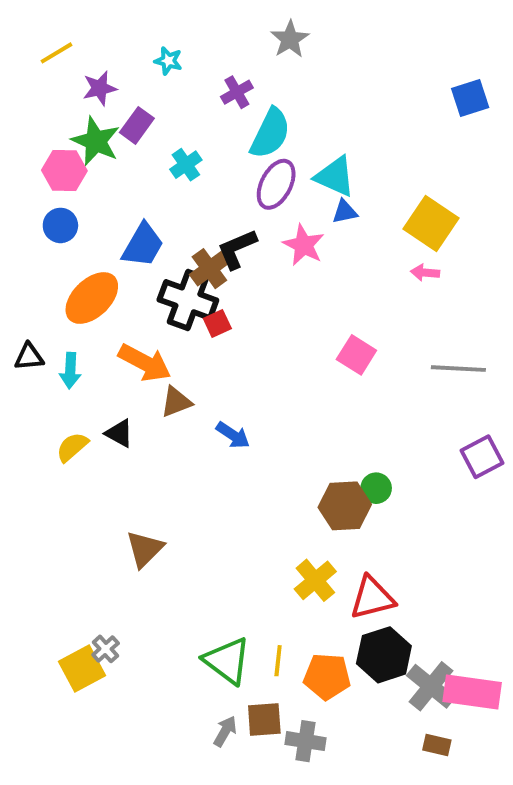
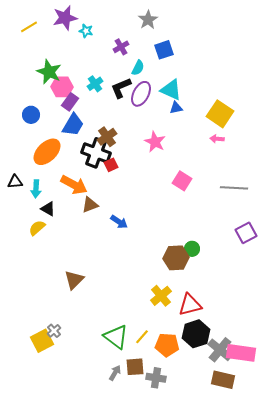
purple star: (100, 88) -> (65, 18), moved, size x1.4
blue square: (470, 98) -> (164, 50), moved
purple rectangle: (137, 125) -> (70, 102), moved
cyan semicircle: (270, 133) -> (138, 68), size x0.6
pink hexagon: (64, 171) -> (62, 87), moved
pink star: (304, 245) -> (155, 142), moved
black L-shape: (237, 249) -> (121, 88), moved
black triangle: (119, 433) -> (48, 209), moved
yellow line: (278, 661) -> (142, 337), turned 35
brown rectangle: (437, 745) -> (223, 380), size x1.6

